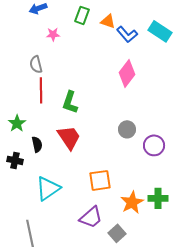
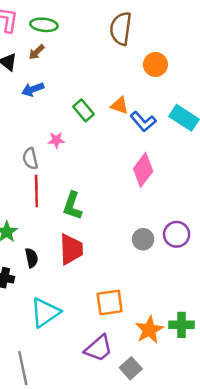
green rectangle: (82, 15) -> (84, 110), moved, turned -60
pink star: (53, 34) -> (56, 140), moved
red trapezoid: (69, 137) -> (71, 249), turned 32
purple circle: (154, 145) -> (177, 234), moved

